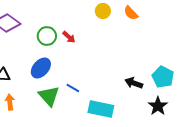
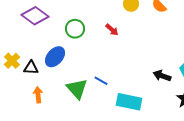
red arrow: (69, 37) -> (112, 30), moved
blue ellipse: (41, 68) -> (55, 57), moved

